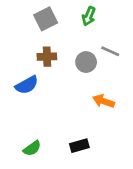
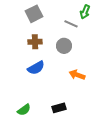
green arrow: (89, 16) -> (85, 12), moved
gray line: (110, 51) -> (71, 24), moved
blue semicircle: (27, 85) -> (36, 68), moved

